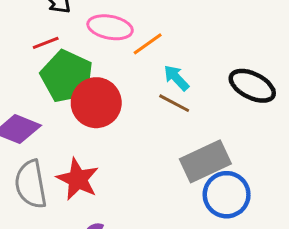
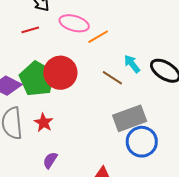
green pentagon: (67, 76) -> (37, 79), moved
cyan arrow: (176, 78) -> (132, 64), moved
red star: (78, 179) -> (44, 123), size x0.7

